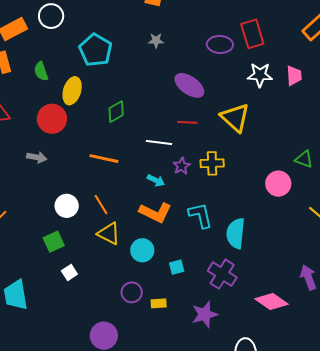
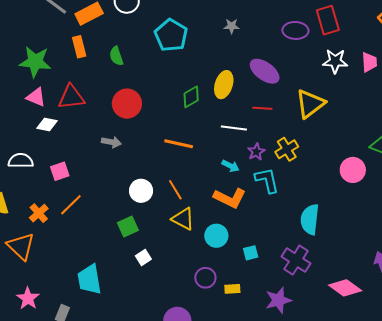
yellow ellipse: (72, 91) -> (224, 85), moved
yellow triangle: (235, 118) -> (310, 104), turned 40
yellow cross: (212, 163) -> (287, 149), turned -30
cyan L-shape: (200, 215) -> (267, 180), moved

